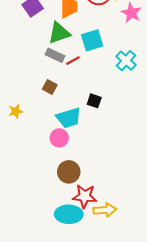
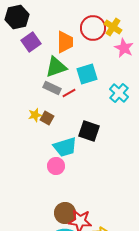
black square: (94, 101) -> (89, 131), size x1.5
yellow star: (16, 111) -> (35, 115), moved
brown circle: (69, 172) -> (65, 213), moved

